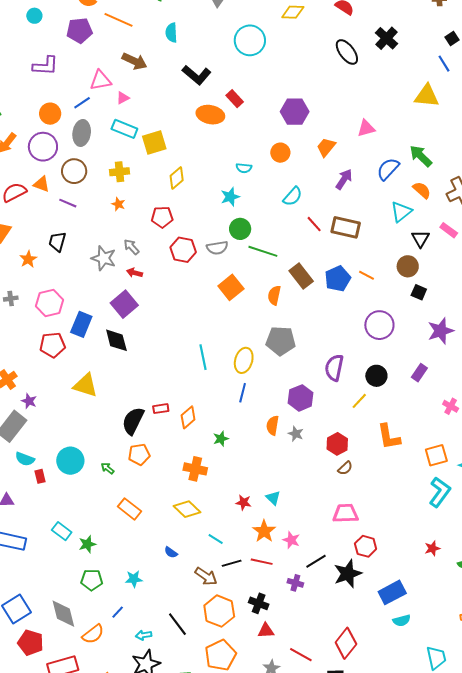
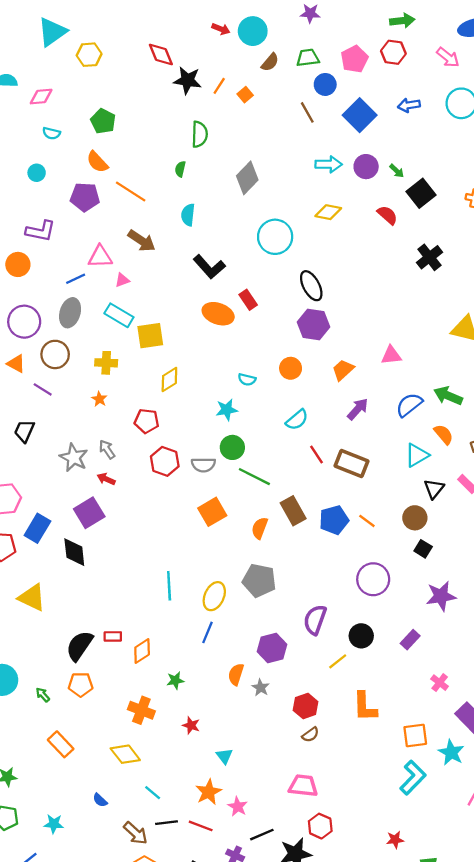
black ellipse: (347, 52) -> (311, 286), moved
orange circle: (50, 114) -> (18, 264), moved
green arrow: (421, 156) -> (448, 396), turned -30
red star: (244, 502) -> (191, 725), moved

